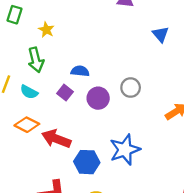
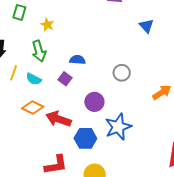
purple circle: (98, 98) -> (94, 102), moved

